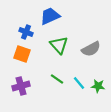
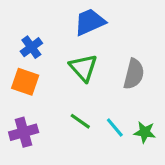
blue trapezoid: (50, 16) -> (90, 22), moved
blue cross: (26, 32) -> (31, 47), turned 32
gray semicircle: (91, 49) -> (134, 74), turned -48

